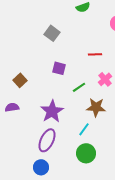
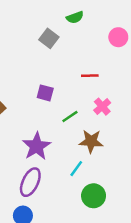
gray square: (52, 33) -> (49, 38), moved
green circle: (86, 153) -> (94, 196), moved

